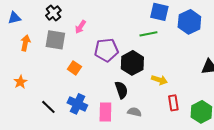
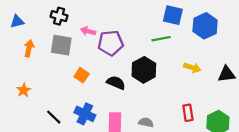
black cross: (53, 13) -> (59, 16), turned -35
pink arrow: (80, 27) -> (88, 31), turned 72
purple pentagon: (106, 50) -> (111, 43), moved
yellow arrow: (159, 80) -> (192, 68), moved
black semicircle: (121, 90) -> (116, 83), moved, turned -48

